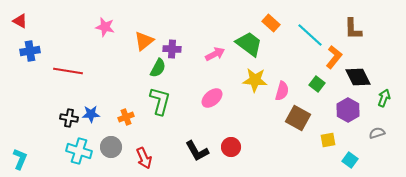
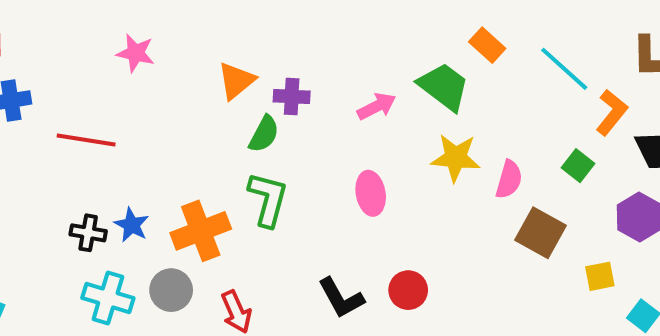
pink star: (105, 27) -> (136, 53), moved
pink ellipse: (212, 98) -> (371, 193), turned -60
blue star: (91, 114) -> (132, 225), turned 30
orange cross: (126, 117) -> (201, 231), size x1.8

